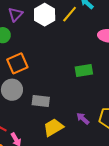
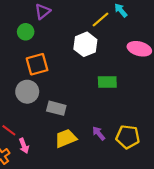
white hexagon: (45, 15) -> (85, 44), moved

